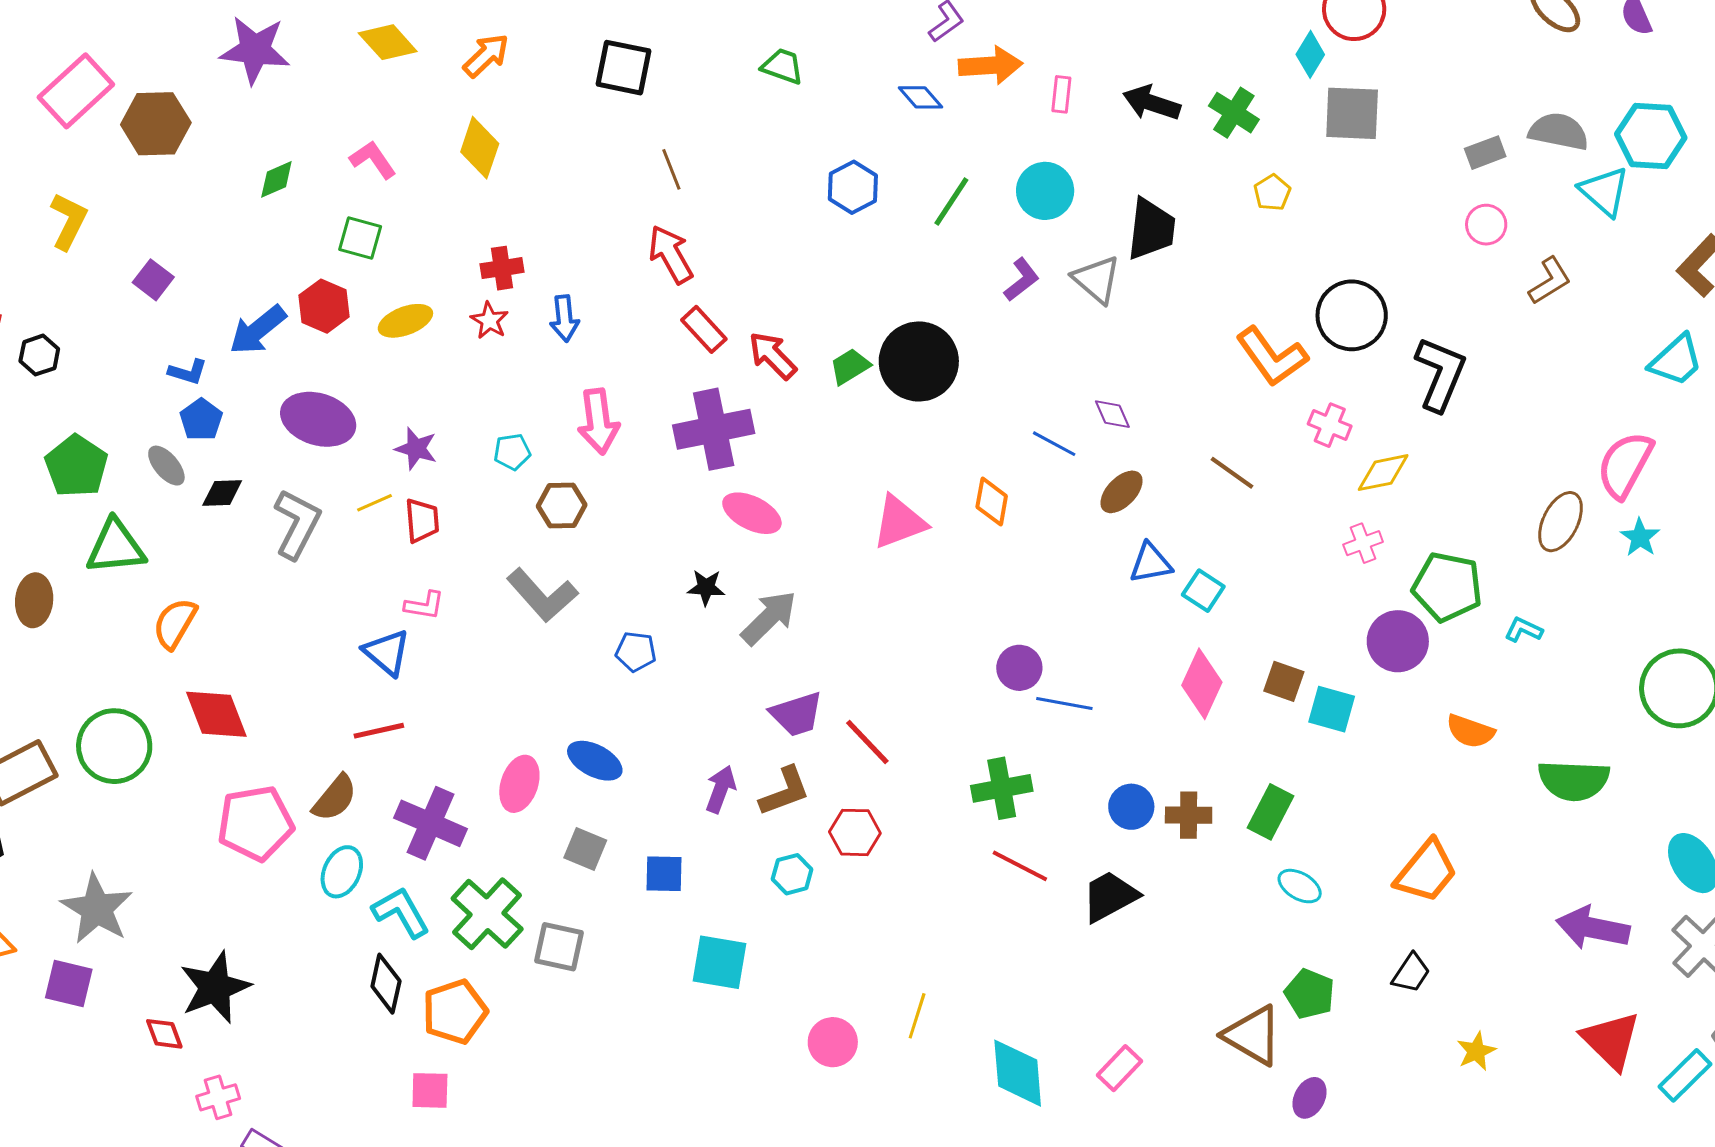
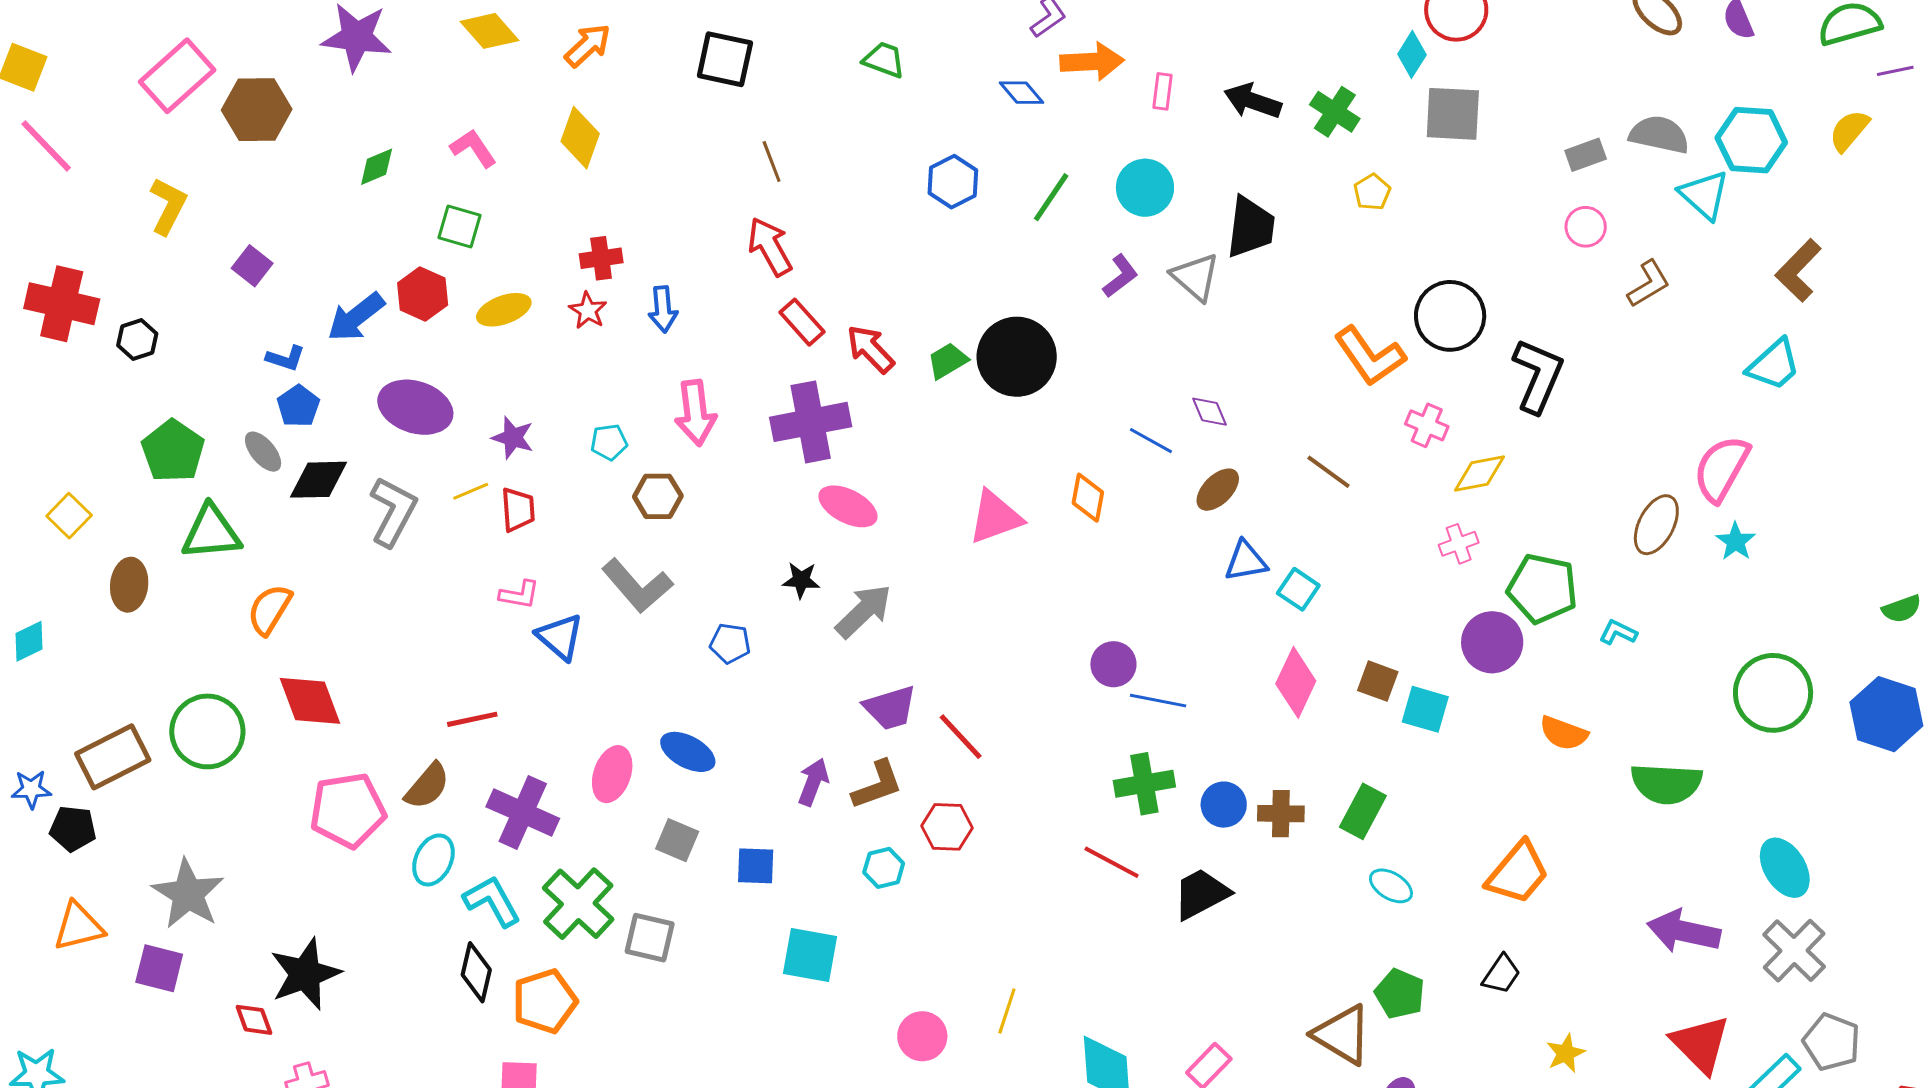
black diamond: (222, 493) -> (318, 480), size x1.4
blue triangle: (387, 652) -> (560, 637), moved
green cross: (1002, 788) -> (1144, 784), moved

